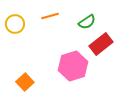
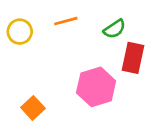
red rectangle: (101, 44) -> (133, 58), turned -40

